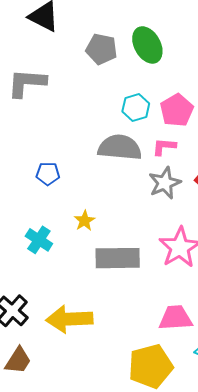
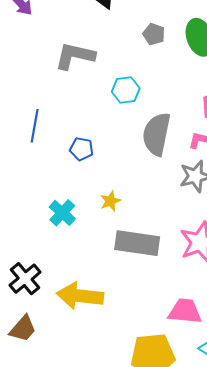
gray pentagon: (101, 49) -> (154, 34), size x0.7
cyan hexagon: (136, 107) -> (126, 90), moved
gray semicircle: (120, 147) -> (157, 134), turned -93

